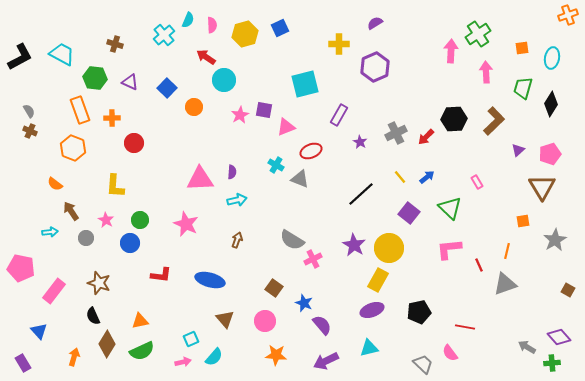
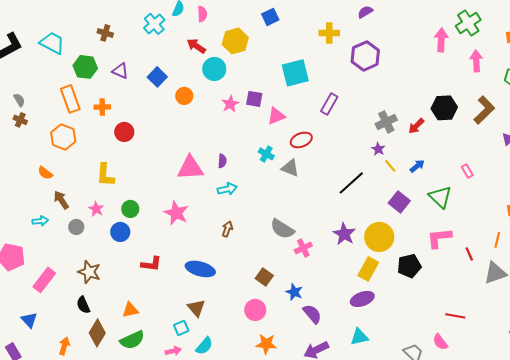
yellow hexagon: (245, 34) -> (235, 41), moved
purple star: (360, 142) -> (378, 149), moved
black pentagon: (419, 312) -> (409, 266), moved
brown triangle: (225, 319) -> (196, 308), moved

